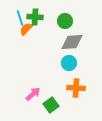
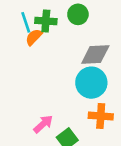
green circle: (65, 21) -> (78, 14), moved
cyan circle: (69, 63) -> (91, 83), size x1.5

